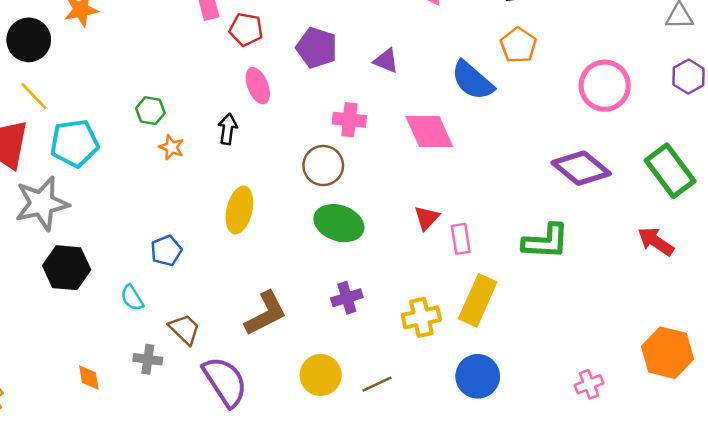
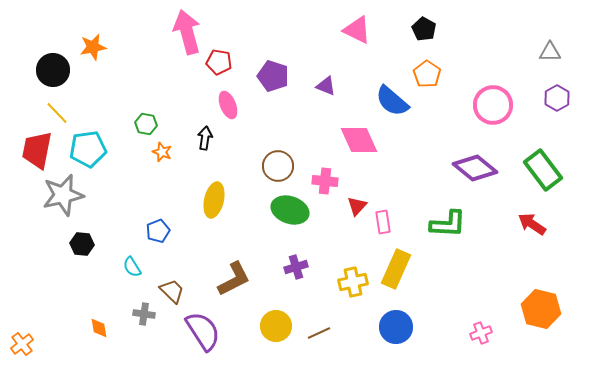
pink cross: (349, 120) -> (325, 181), moved
black hexagon: (67, 268) -> (82, 244), size x0.7

